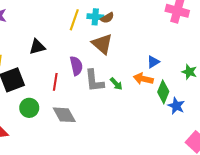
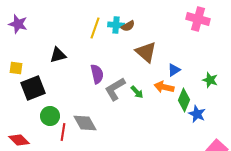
brown triangle: (102, 44) -> (146, 52), moved
gray L-shape: (94, 81) -> (115, 89), turned 65
red line: (55, 82) -> (63, 132), moved

